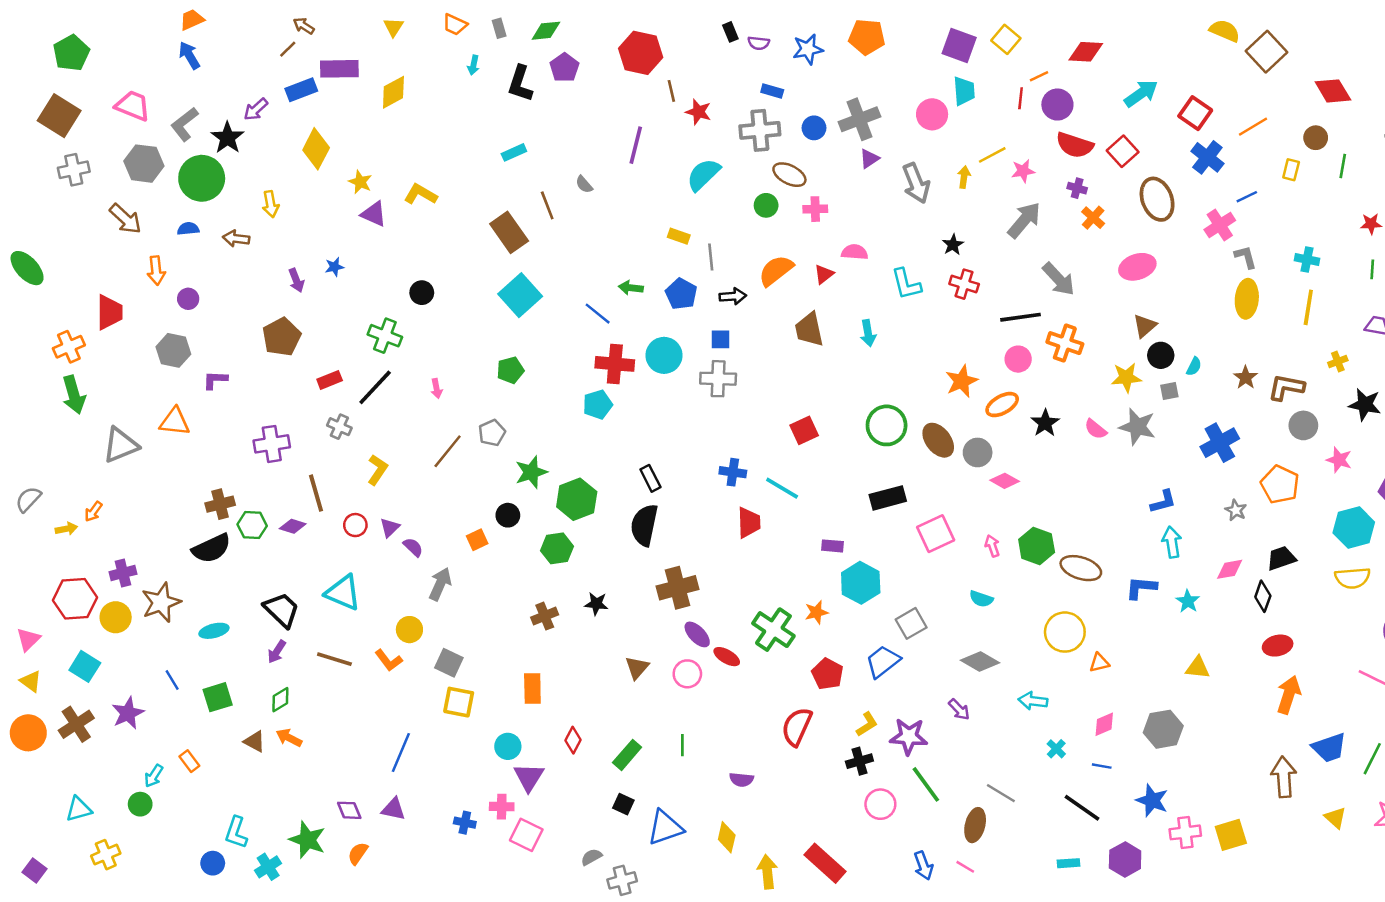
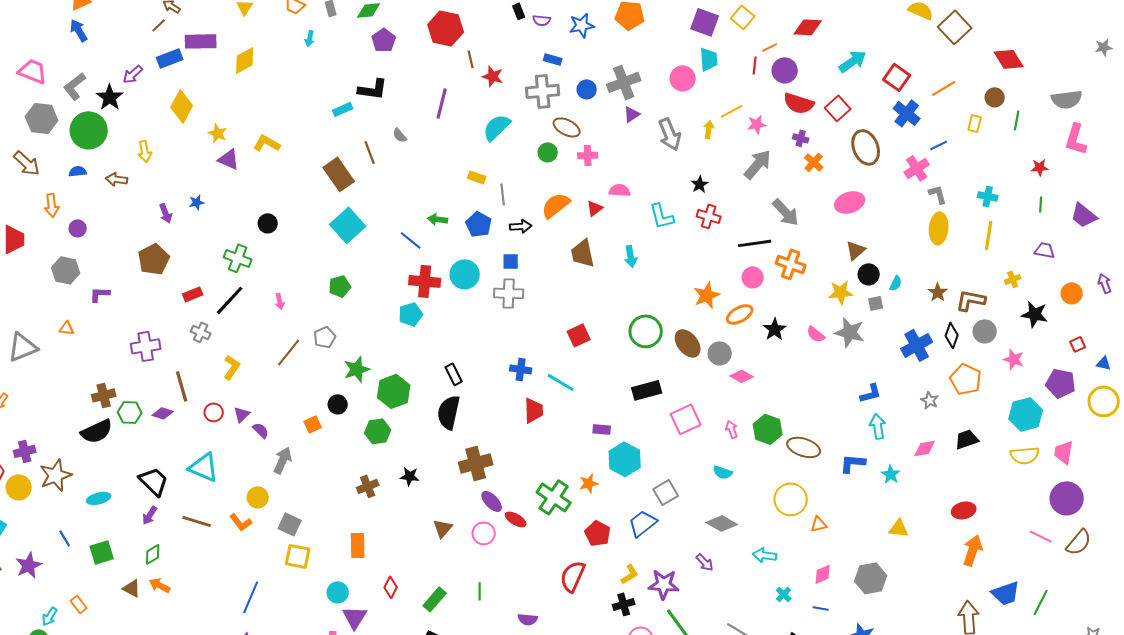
black L-shape: (520, 84) -> (373, 89), moved, turned -100
orange triangle: (175, 422) -> (67, 328), size x0.6
black diamond: (1263, 596) -> (952, 335), moved

